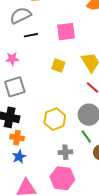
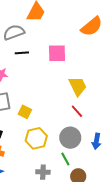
yellow square: (58, 65) -> (25, 112), moved

